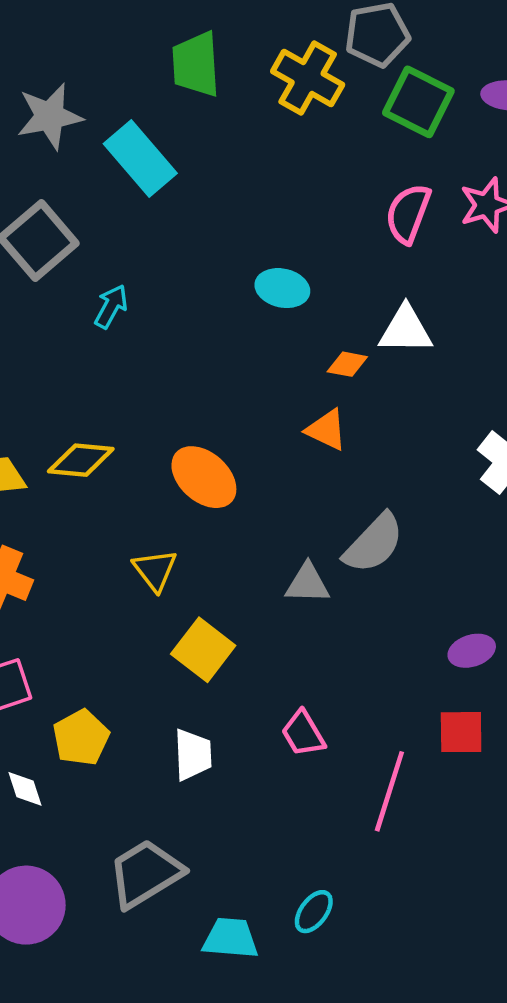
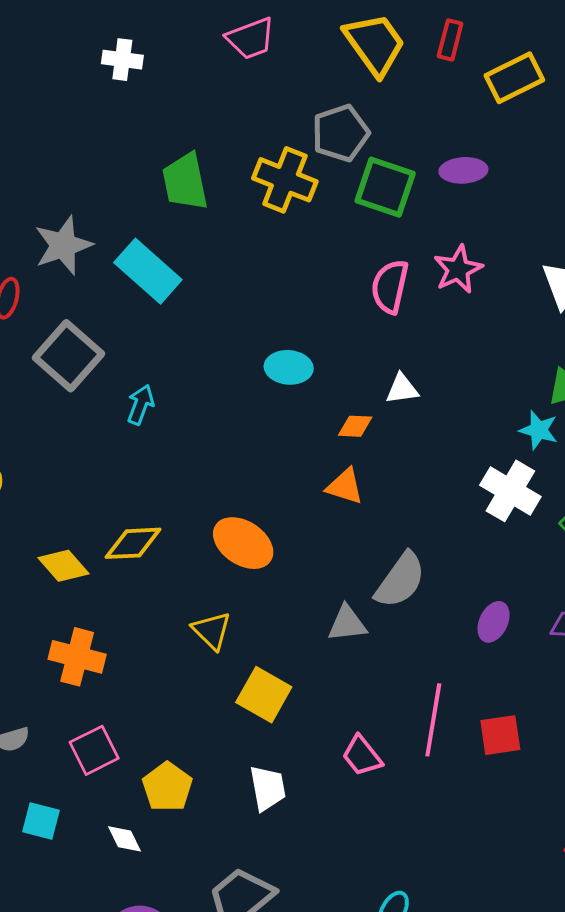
white triangle: (406, 330) -> (402, 389), size x0.7
purple ellipse: (472, 651) -> (494, 622), moved, turned -39
pink line: (389, 791) -> (433, 720), moved

